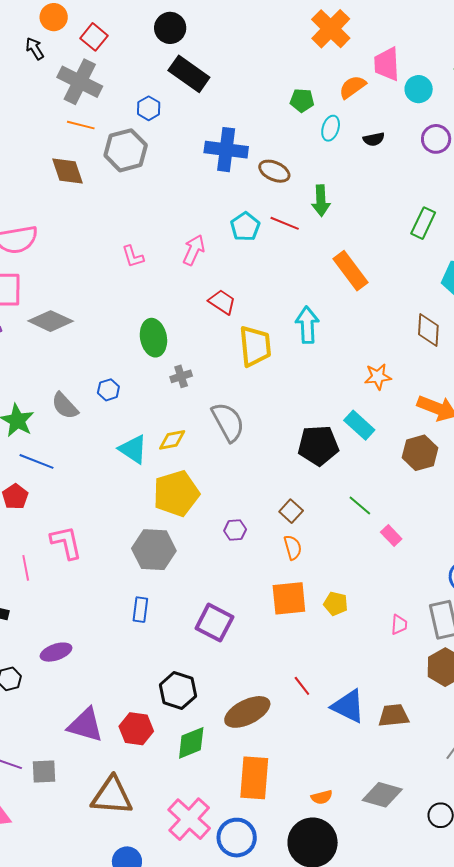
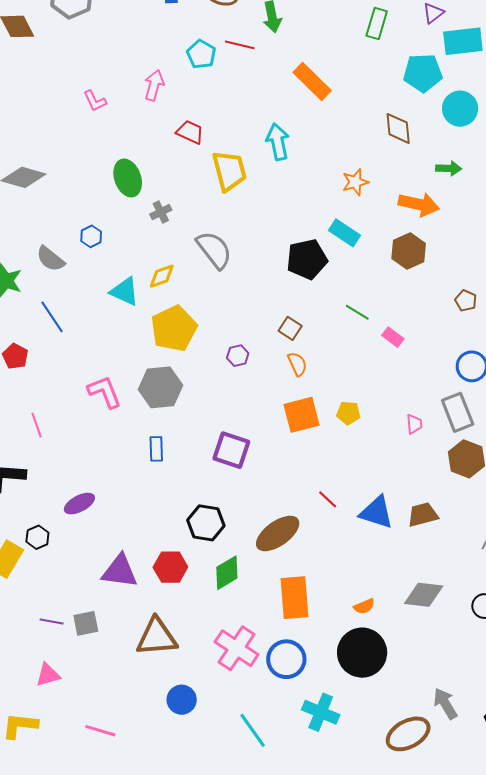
blue line: (37, 461) -> (52, 317), moved, turned 44
pink L-shape: (66, 543) -> (105, 392), moved

